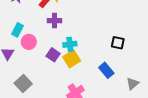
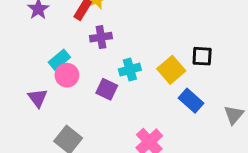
cyan rectangle: (17, 30) -> (59, 60), moved, turned 32
yellow square: (72, 59) -> (171, 70), moved

